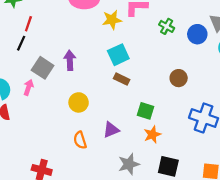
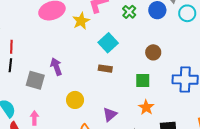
green cross: (167, 26) -> (129, 12), turned 32
cyan square: (118, 55) -> (108, 43), moved
pink arrow: (28, 87) -> (34, 118), moved
green square: (146, 111) -> (143, 81), moved

